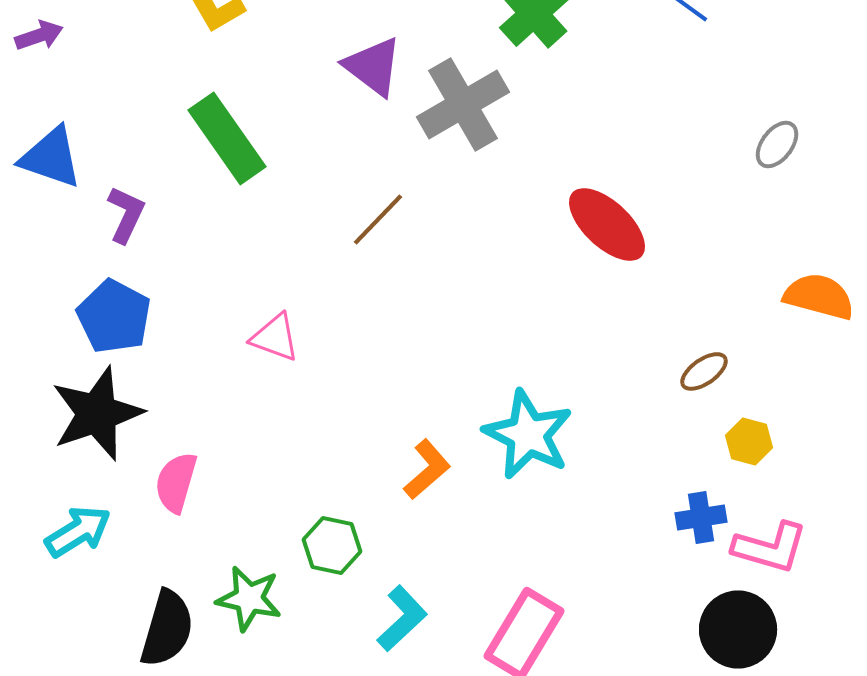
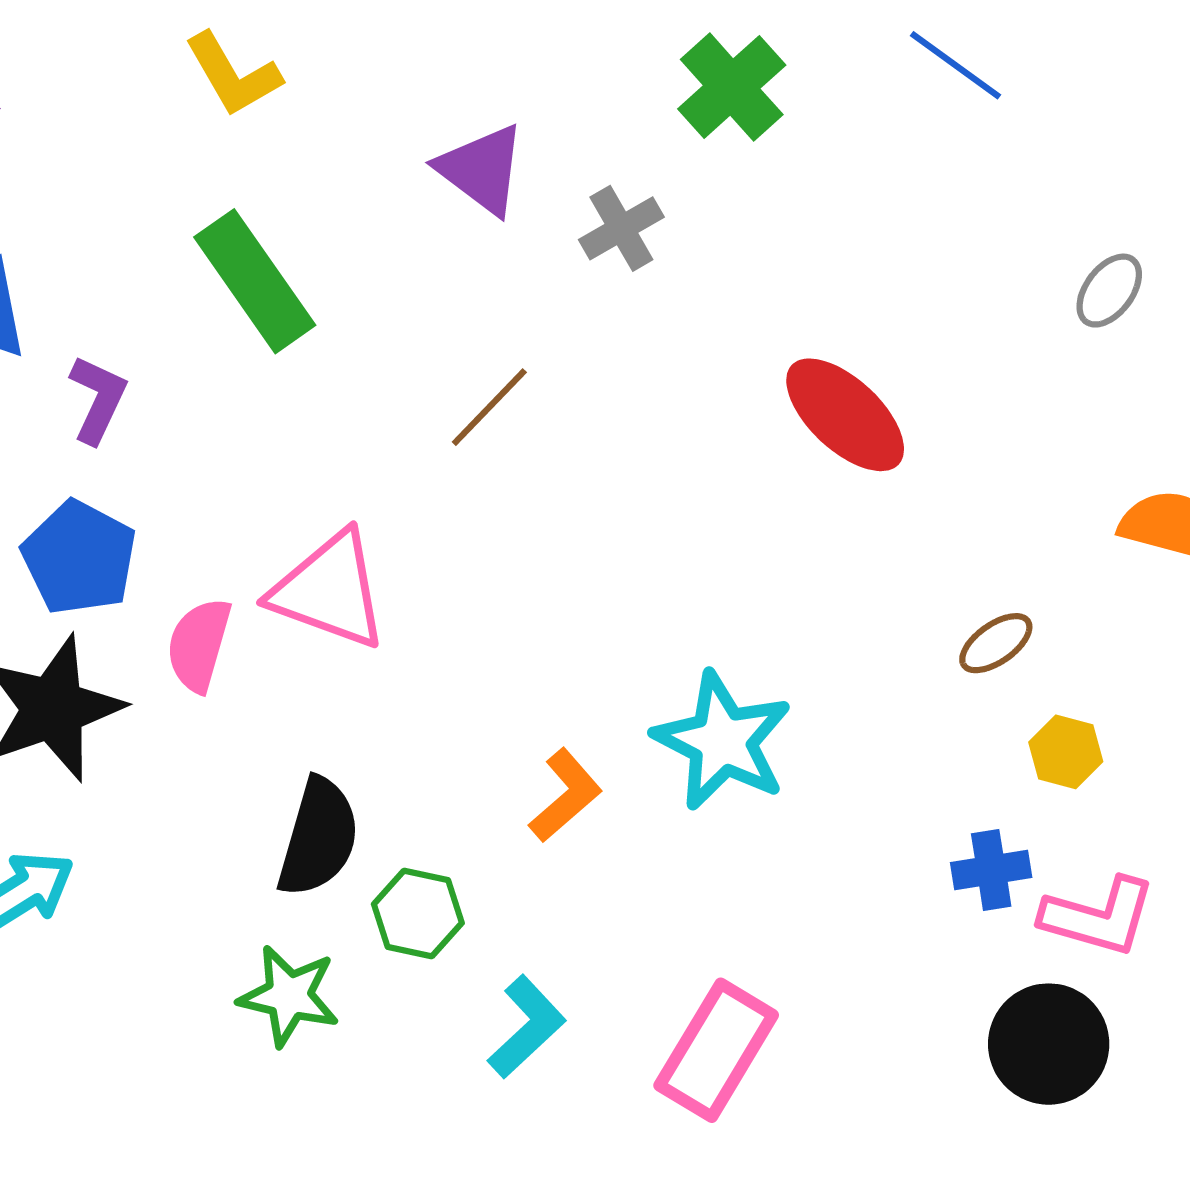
gray cross: (463, 104) -> (621, 228), size x0.6
pink triangle: (275, 337) -> (329, 590), size x1.6
pink semicircle: (176, 482) -> (199, 645), moved
black semicircle: (167, 628) -> (318, 837), moved

